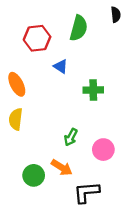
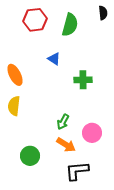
red hexagon: (37, 38) -> (35, 20), moved
orange arrow: (62, 168) -> (66, 145), moved

